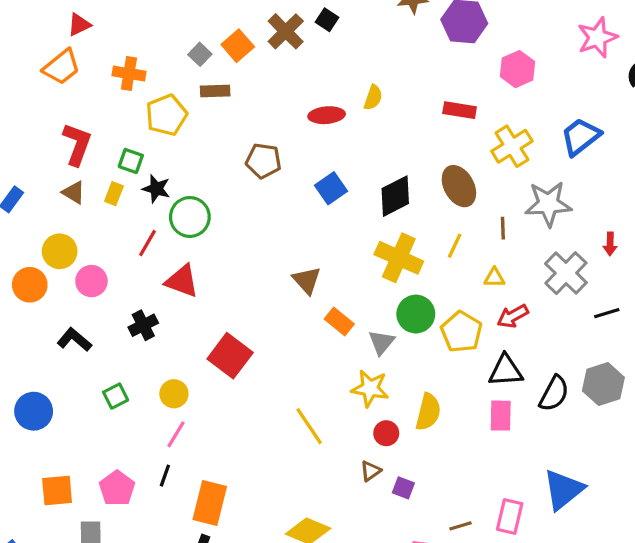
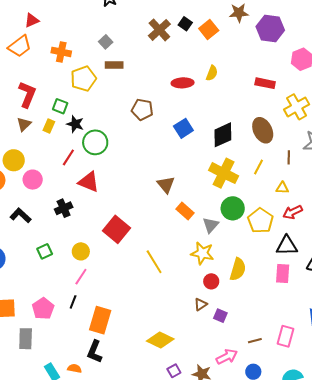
orange square: (238, 46) -> (209, 29), moved
brown triangle: (74, 192) -> (24, 124), turned 42
yellow line: (309, 426) -> (154, 262), moved

